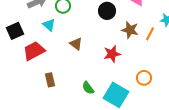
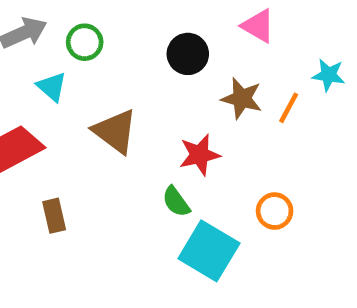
brown triangle: (76, 44) -> (115, 131), size x1.5
green semicircle: (88, 88) -> (176, 202), moved

